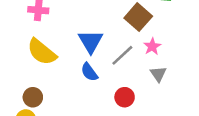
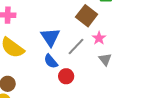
red circle: (125, 97) -> (66, 76), moved

